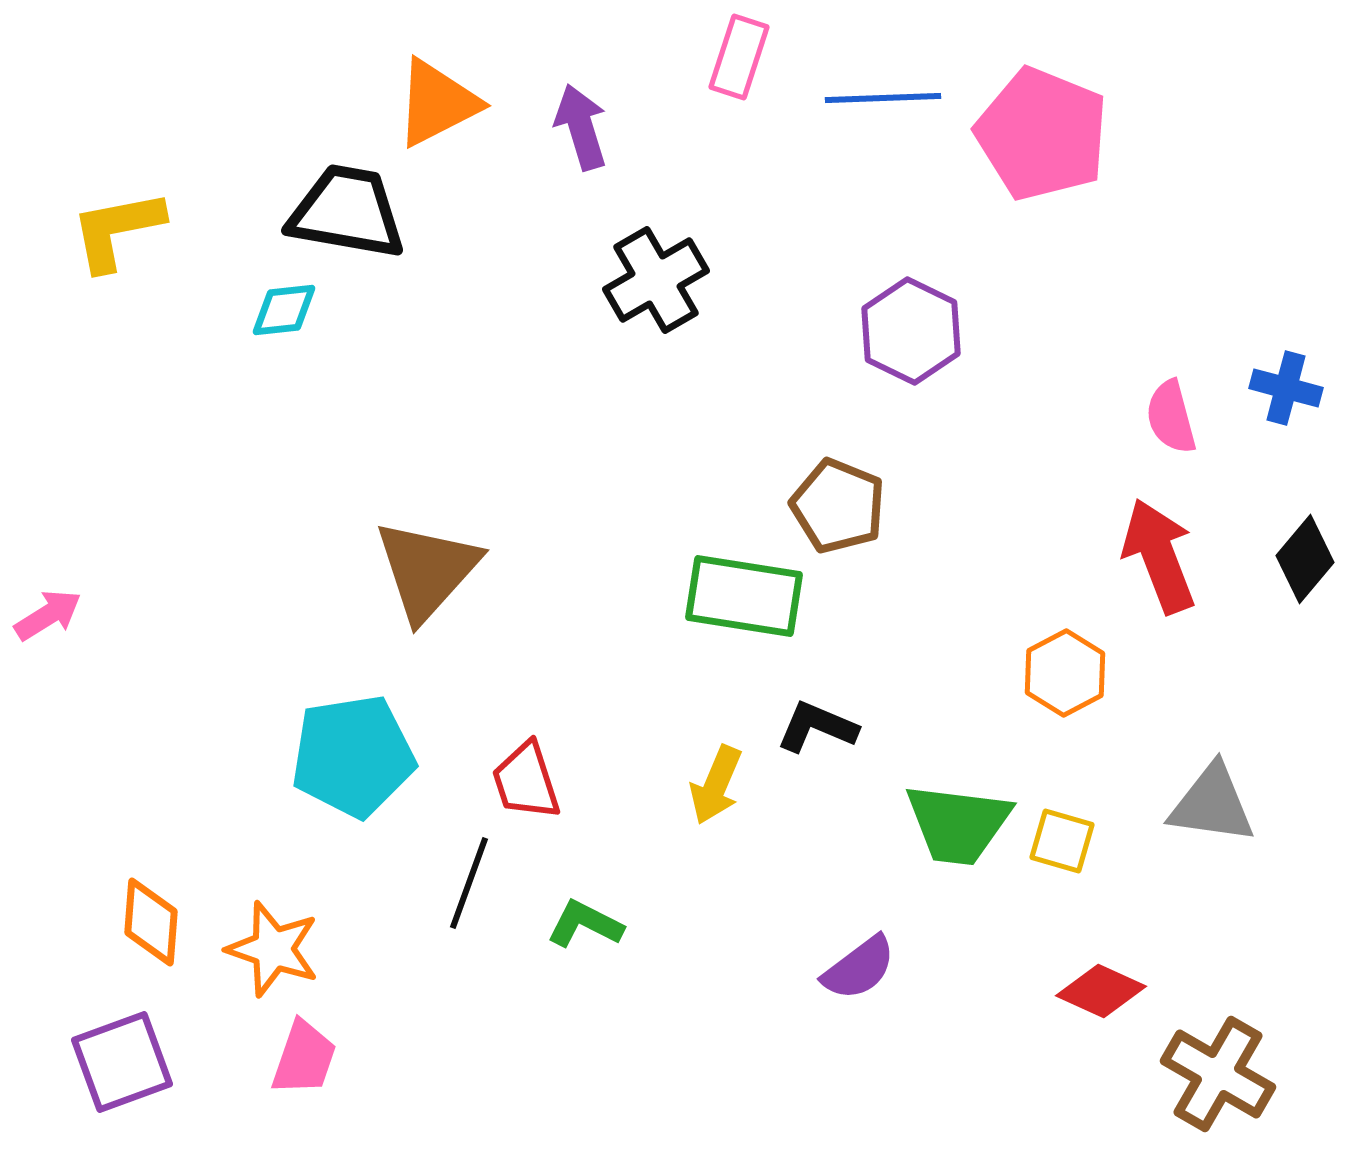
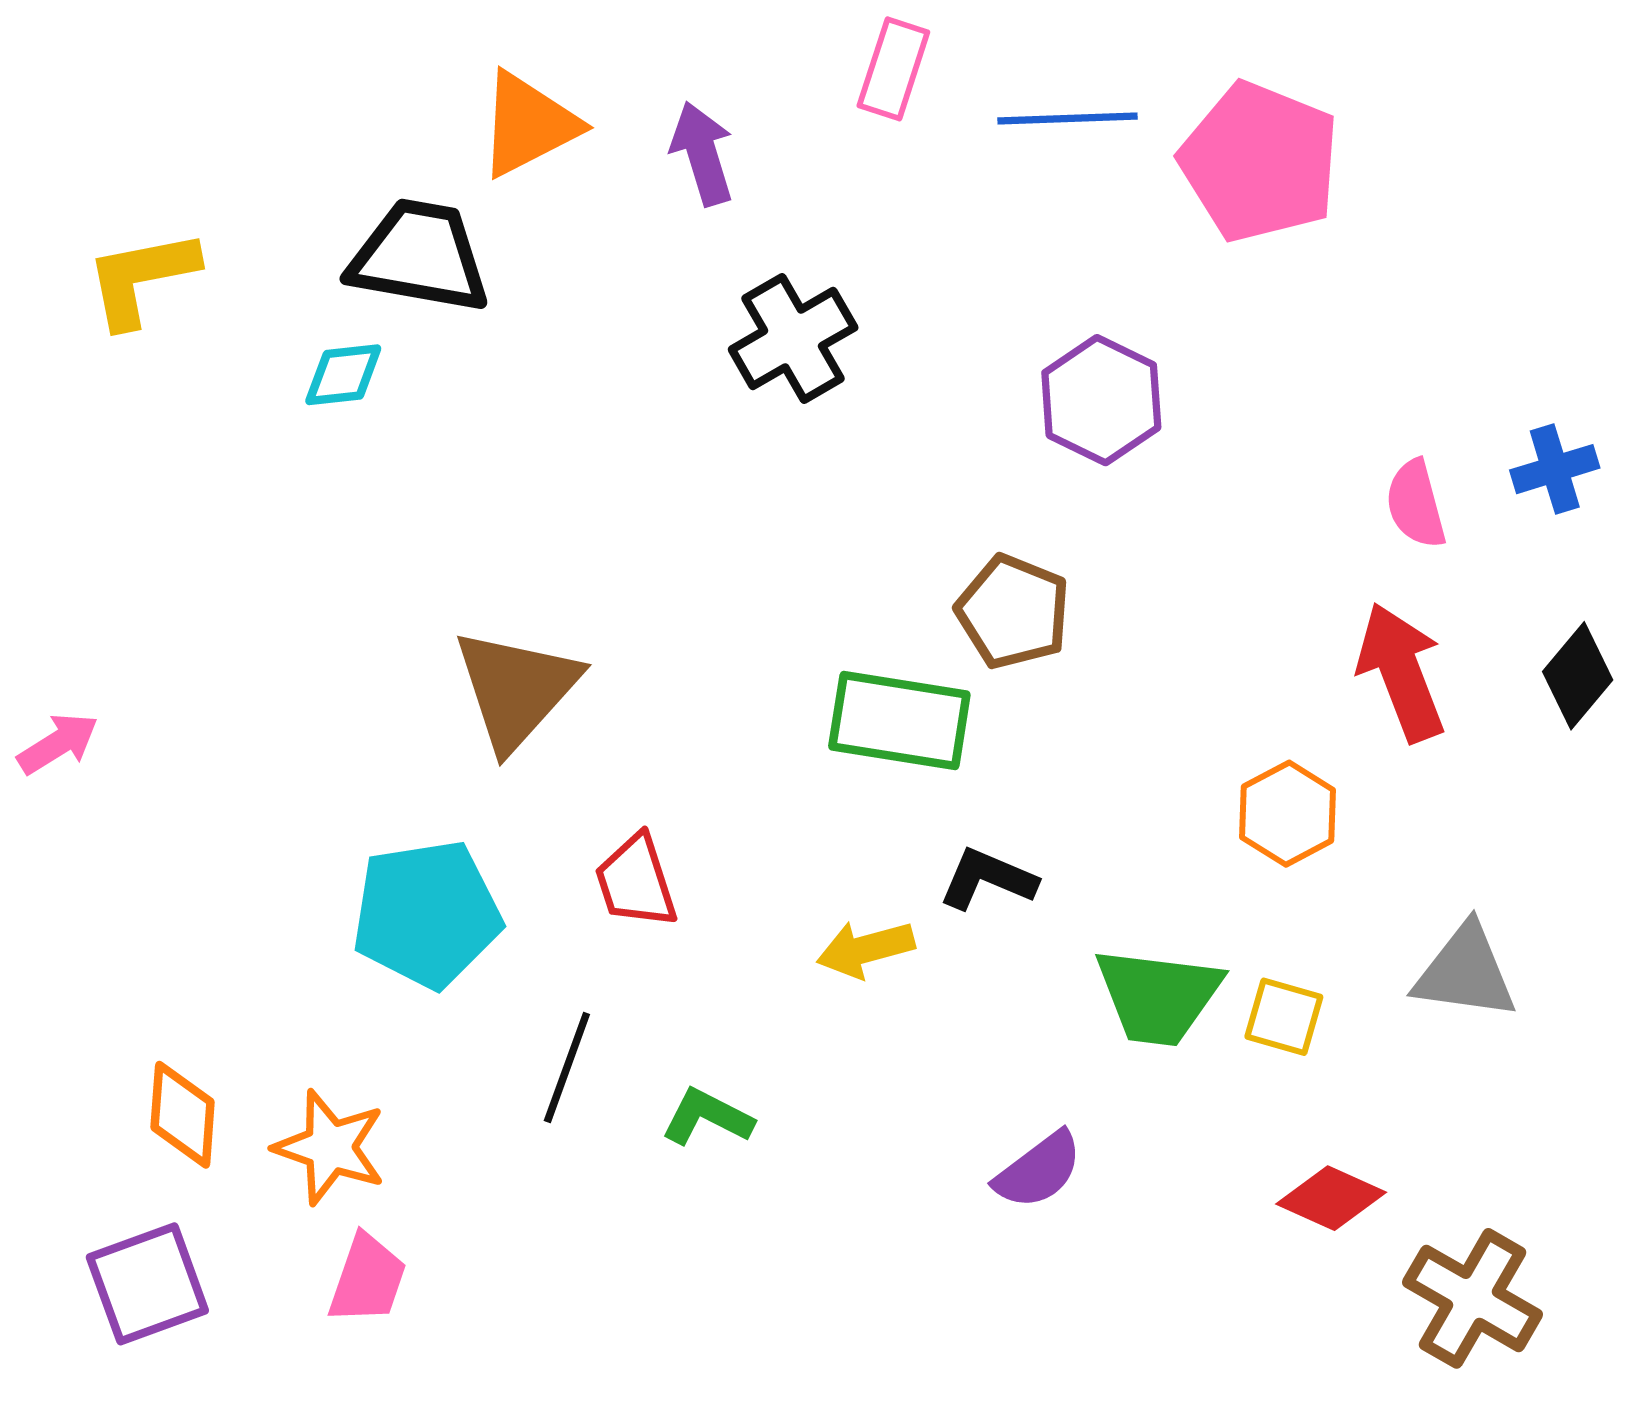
blue cross: (1286, 388) -> (1555, 469), turned -32
red trapezoid: (526, 781) -> (636, 881), moved
yellow arrow: (716, 785) -> (866, 949), turned 52

